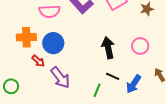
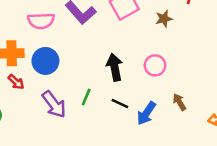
red arrow: (38, 61) -> (16, 82), moved
green line: (97, 90) -> (86, 97), moved

